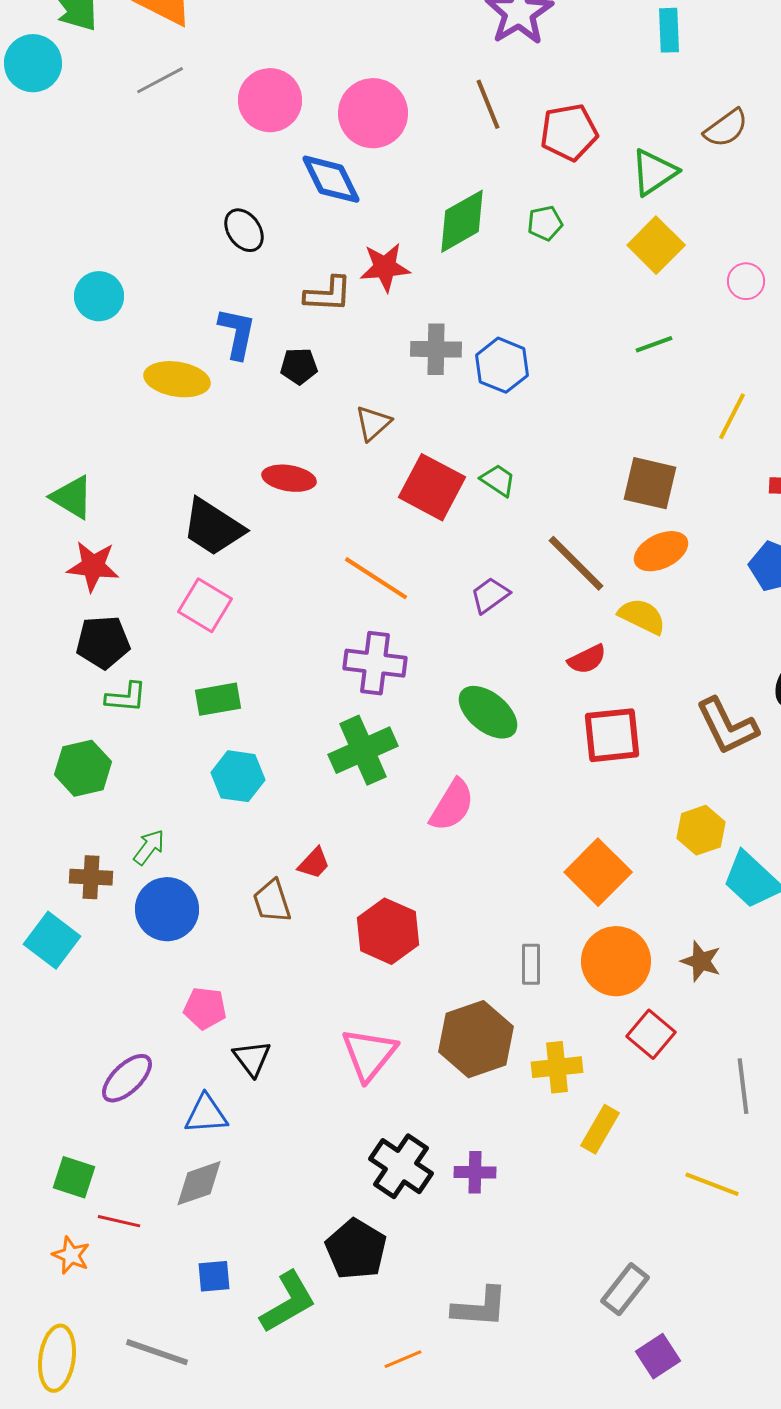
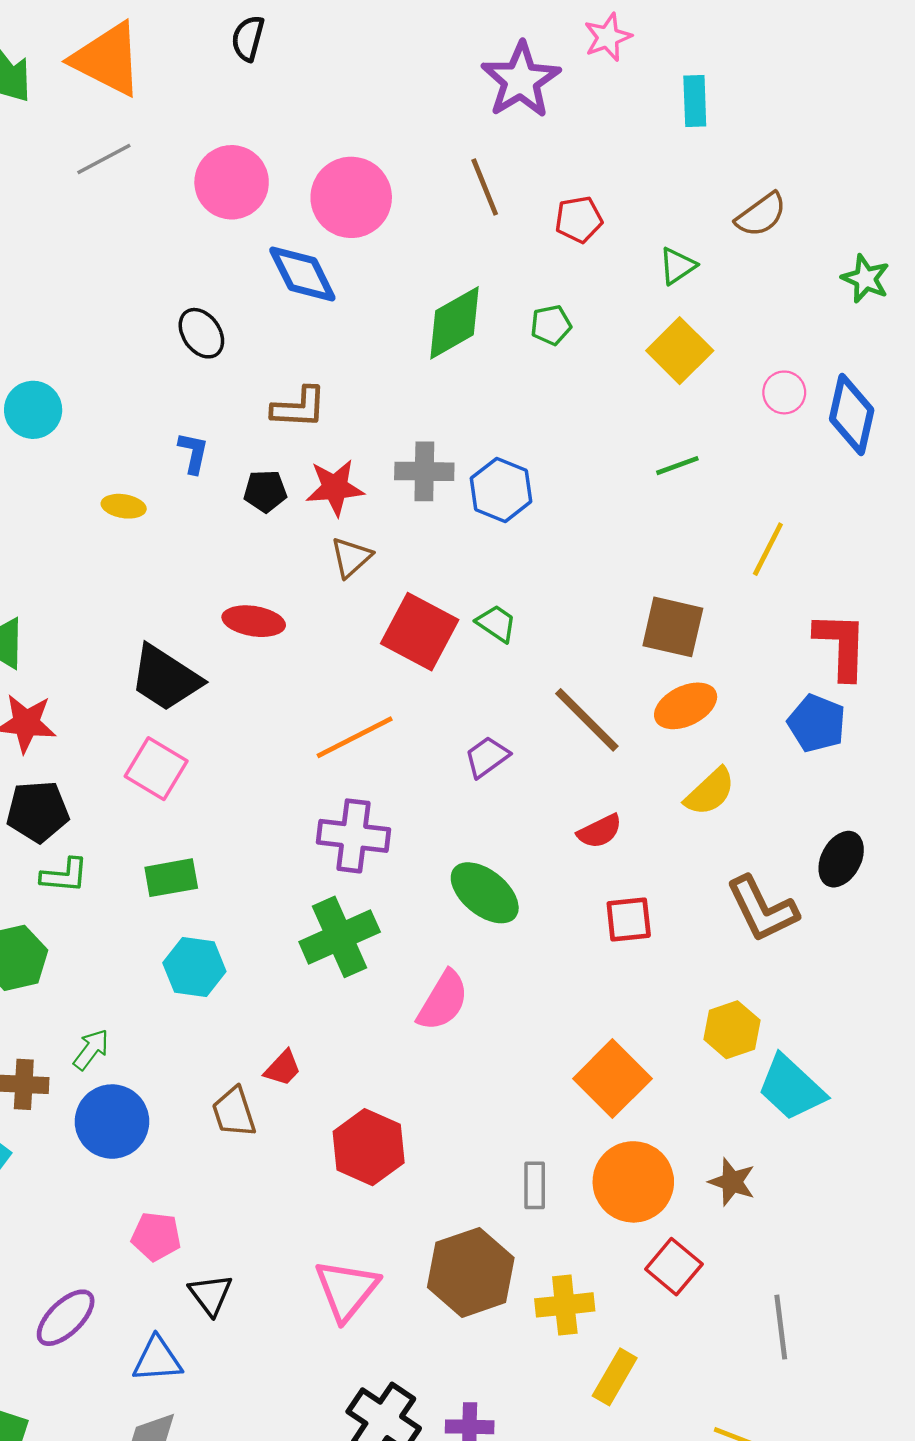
red pentagon: (569, 132) -> (579, 219), size x0.7
green triangle: (654, 172) -> (677, 266), size x0.7
red star: (385, 267) -> (335, 488), moved
blue L-shape: (237, 333) -> (193, 453), size x0.7
yellow ellipse: (177, 379) -> (124, 506), size x0.6
orange line: (376, 578) -> (355, 737), turned -60
yellow semicircle: (642, 616) -> (710, 792), moved, turned 111
red square: (612, 735) -> (629, 920), size x0.7

